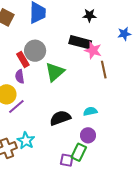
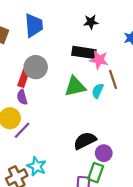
red rectangle: (23, 60) -> (24, 78), turned 56
green triangle: (55, 72) -> (75, 86), moved, turned 35
cyan semicircle: (90, 111) -> (98, 91), moved, turned -48
black semicircle: (60, 118) -> (85, 141), moved

